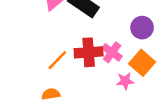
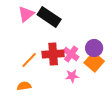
purple circle: (142, 28) -> (94, 48), moved
pink star: (125, 81) -> (72, 76), moved

